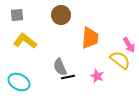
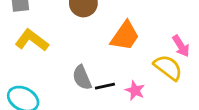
orange trapezoid: (90, 38) -> (125, 36), turned 30
black line: (68, 77) -> (105, 86), moved

